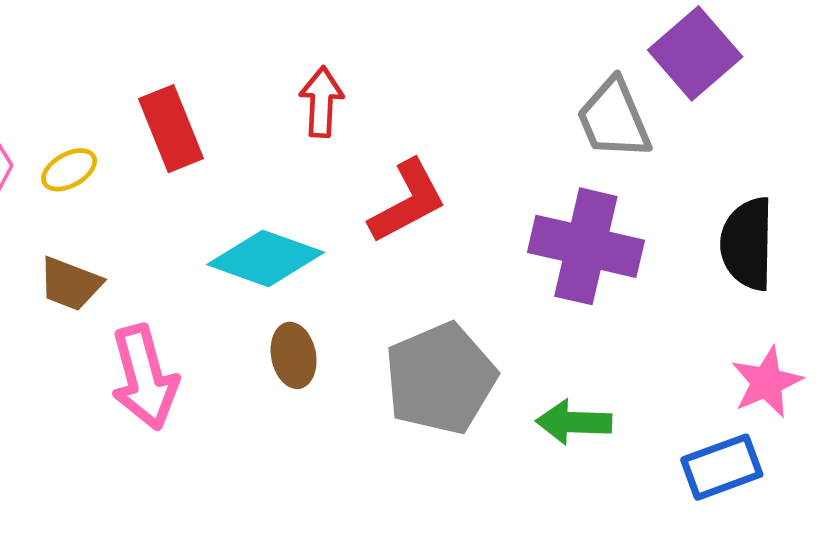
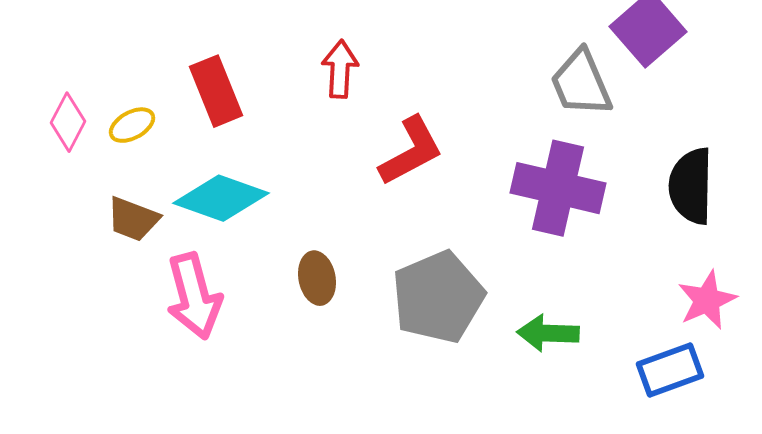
cyan diamond: (266, 258) -> (221, 198), moved

